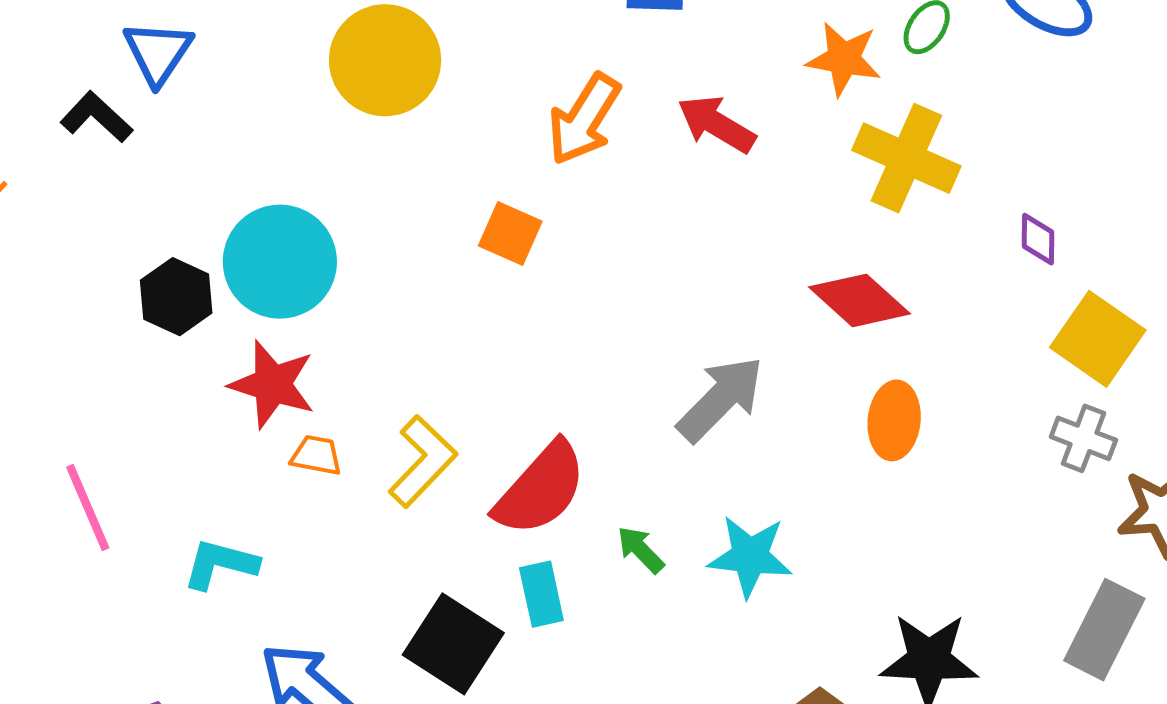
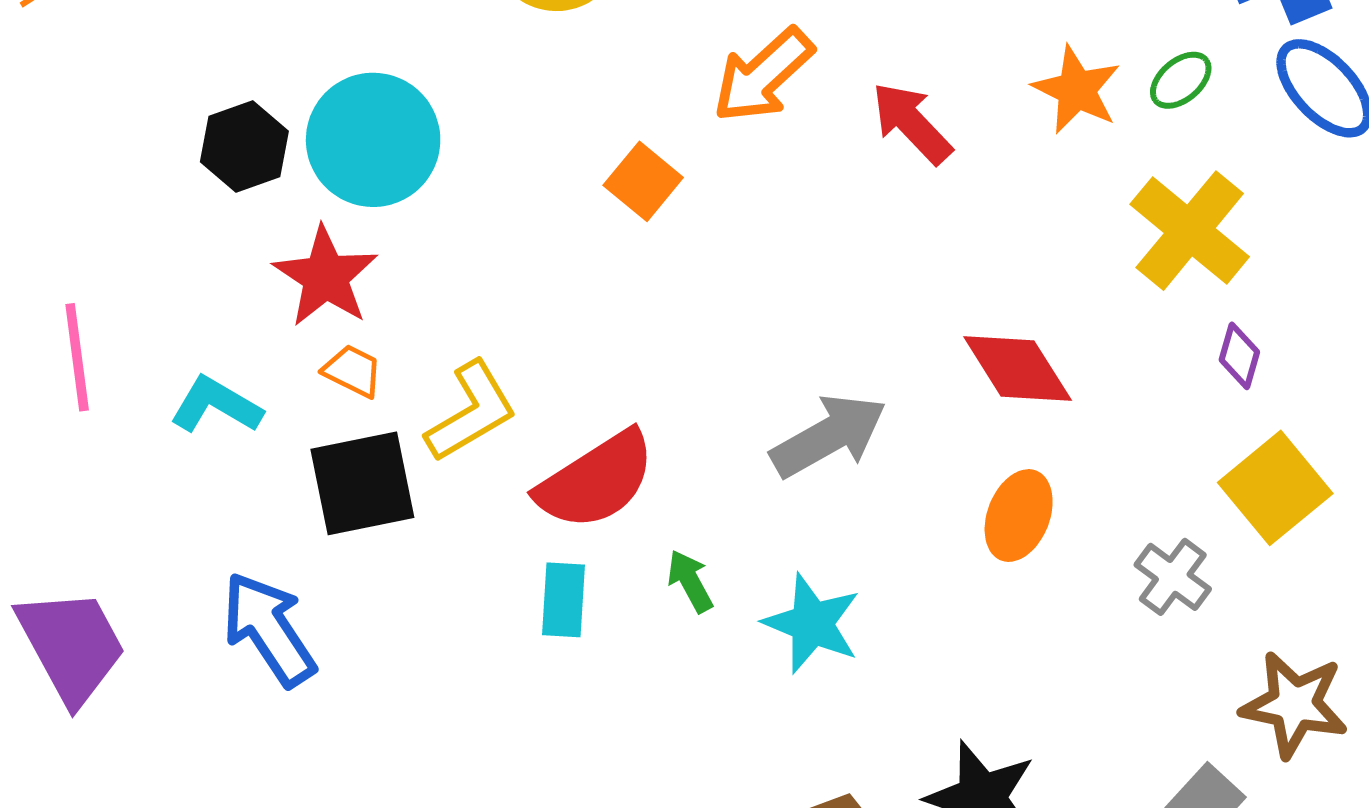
yellow cross: (906, 158) -> (1190, 231), moved
gray cross: (1083, 438) -> (1173, 577), moved
cyan L-shape: (220, 564) -> (216, 405), moved
black square: (453, 644) -> (362, 483), moved, turned 30

